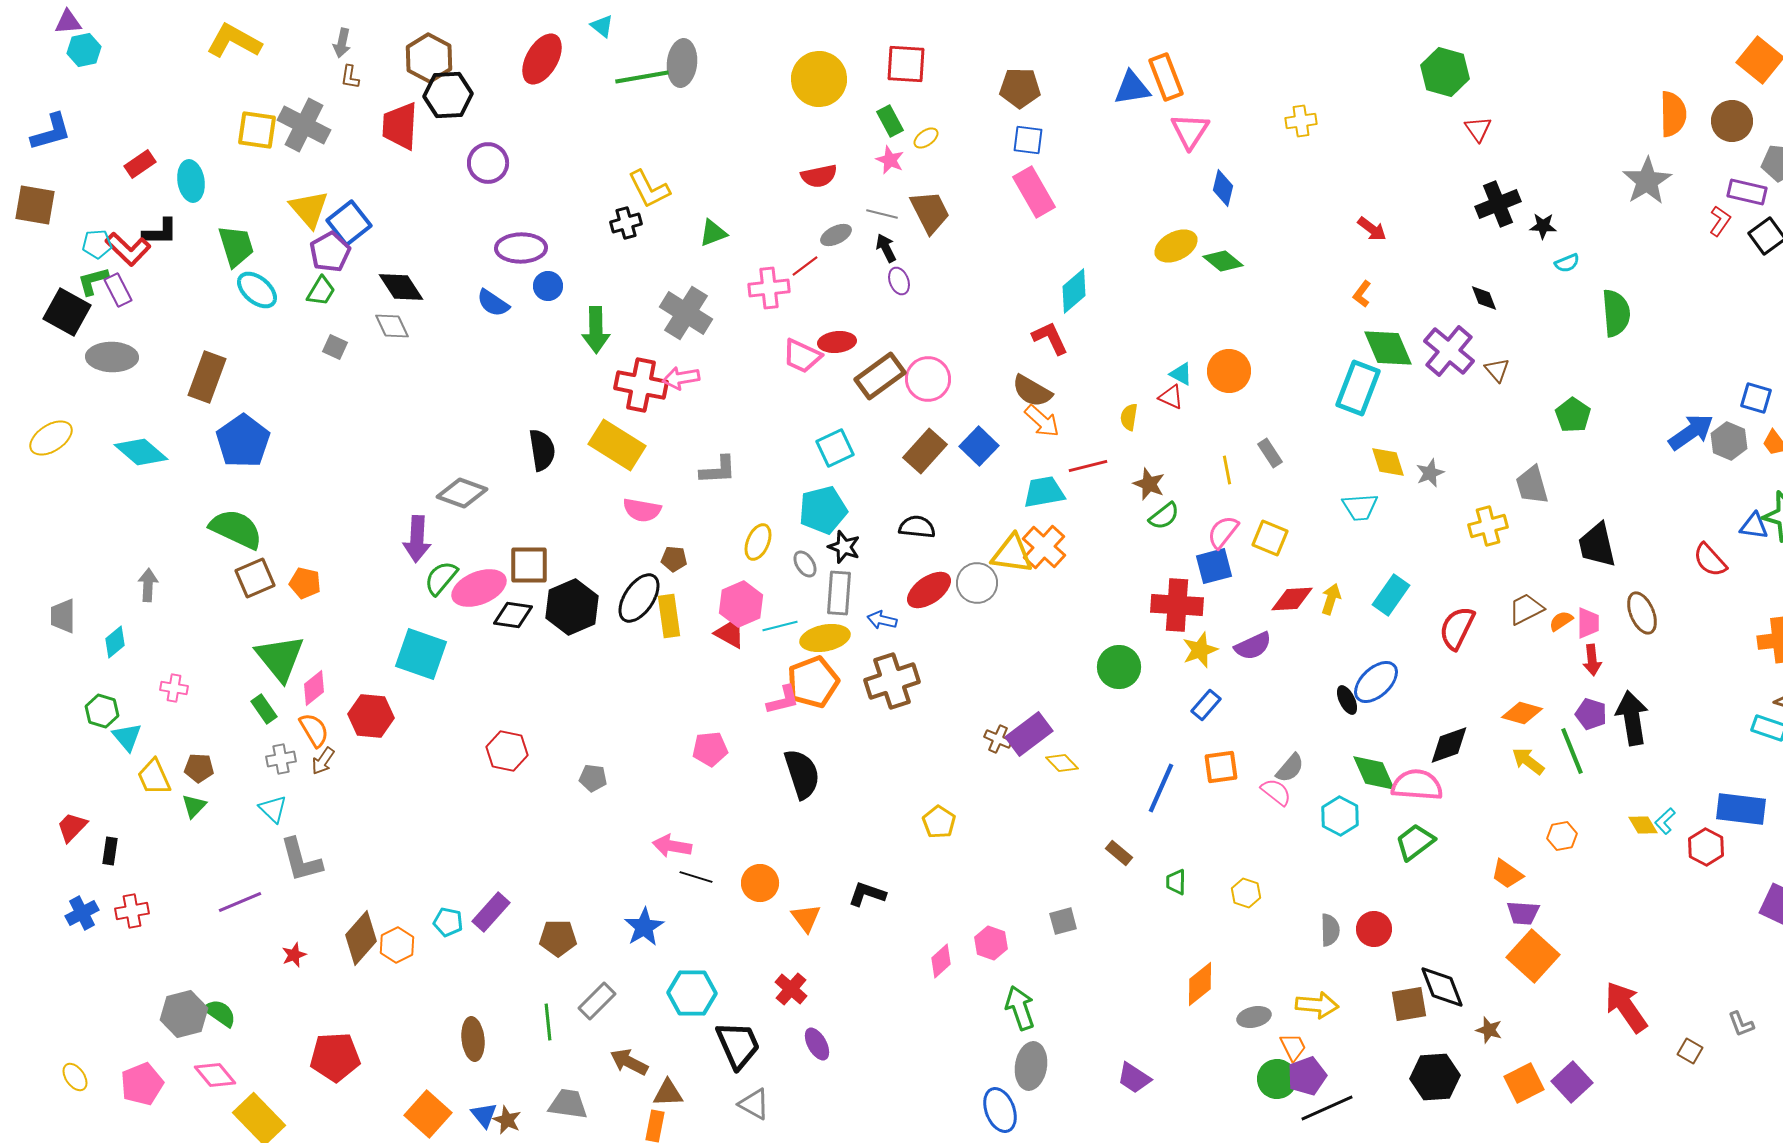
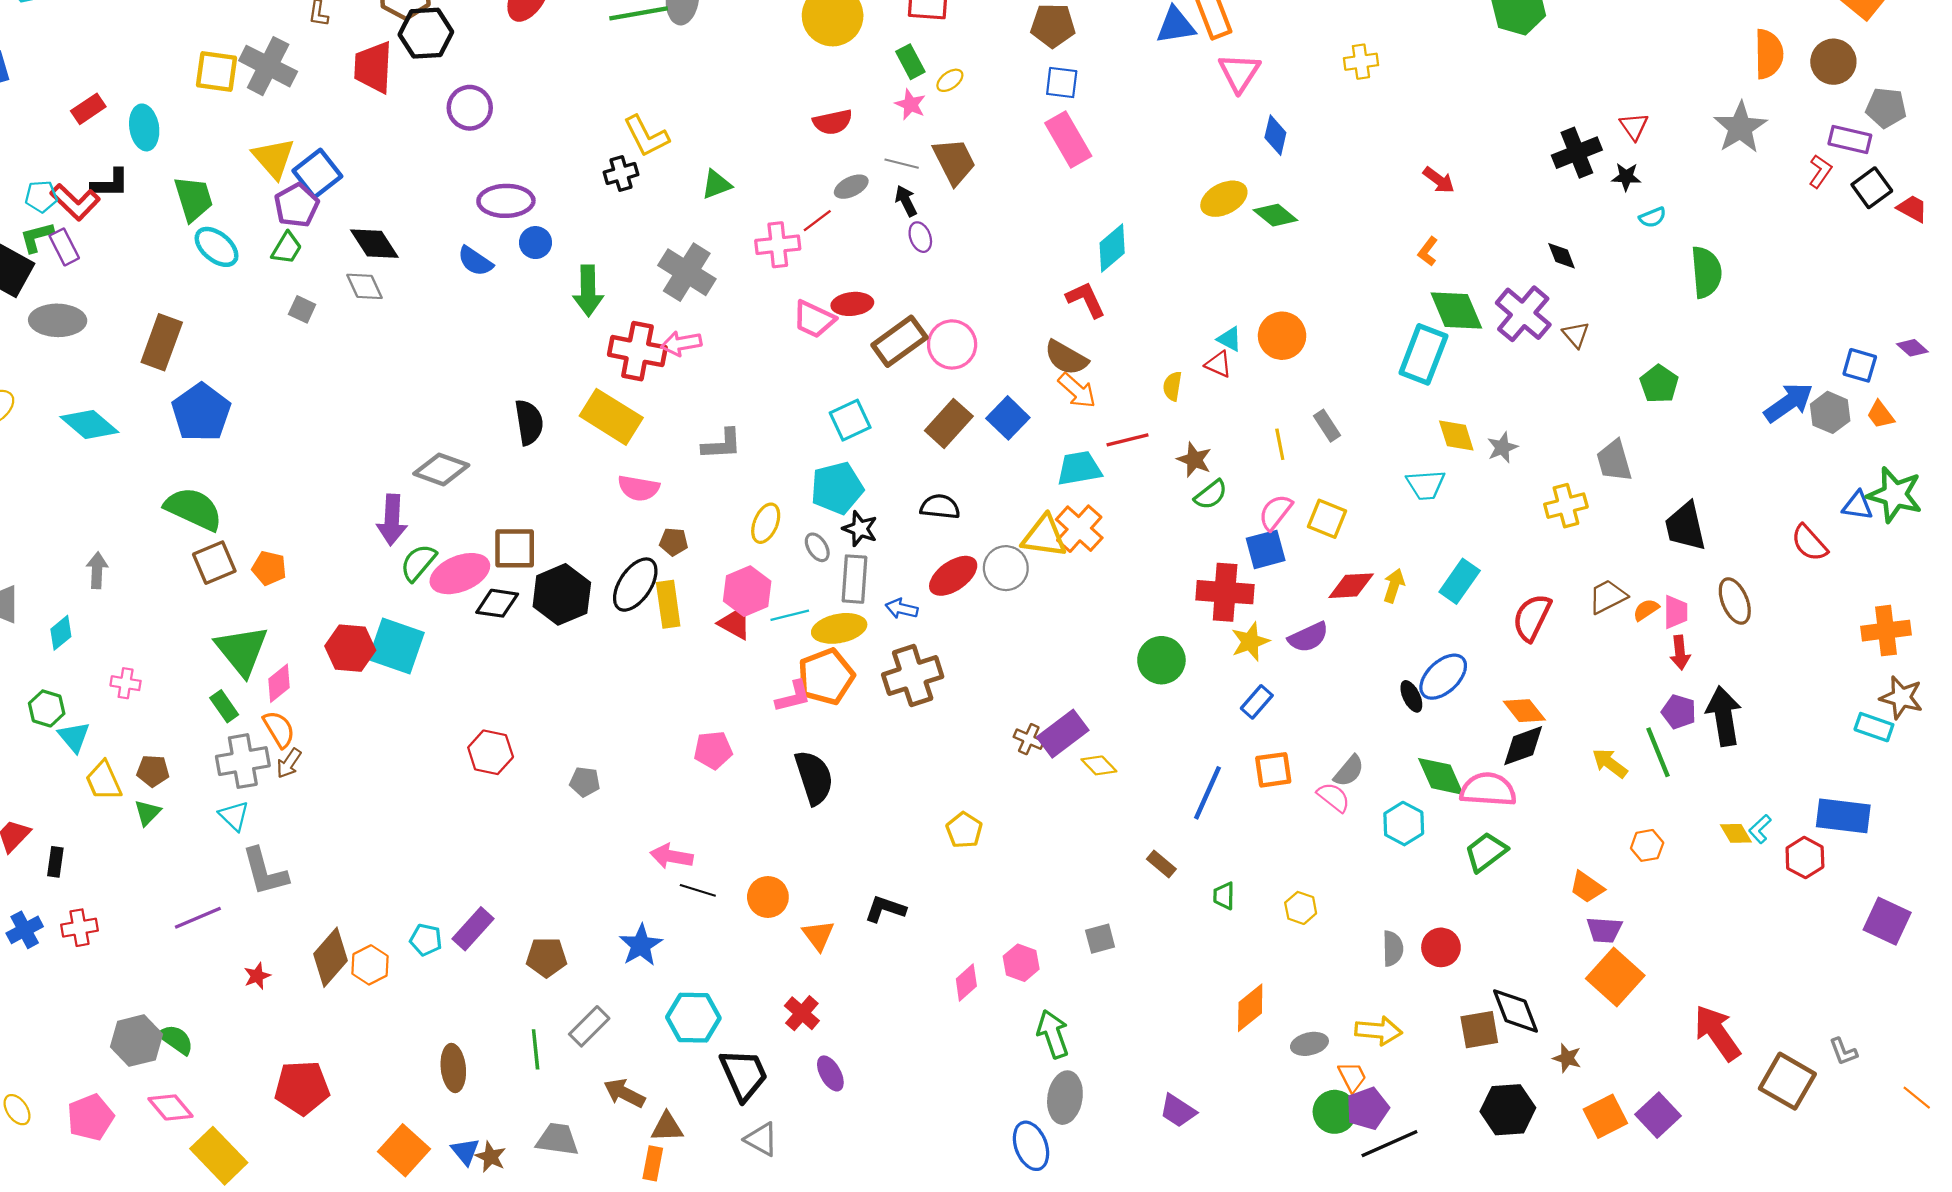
red triangle: (1478, 129) -> (1634, 126), moved
orange diamond: (1522, 713) -> (1524, 711), moved, turned 36
red hexagon: (371, 716) -> (350, 648), moved
gray cross: (281, 759) -> (243, 761), size x1.6
brown square: (1690, 1051) -> (1787, 1081), size x2.0

